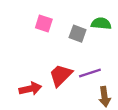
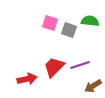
pink square: (44, 24) -> (50, 23), moved
brown arrow: (105, 97) -> (93, 86), turned 66

